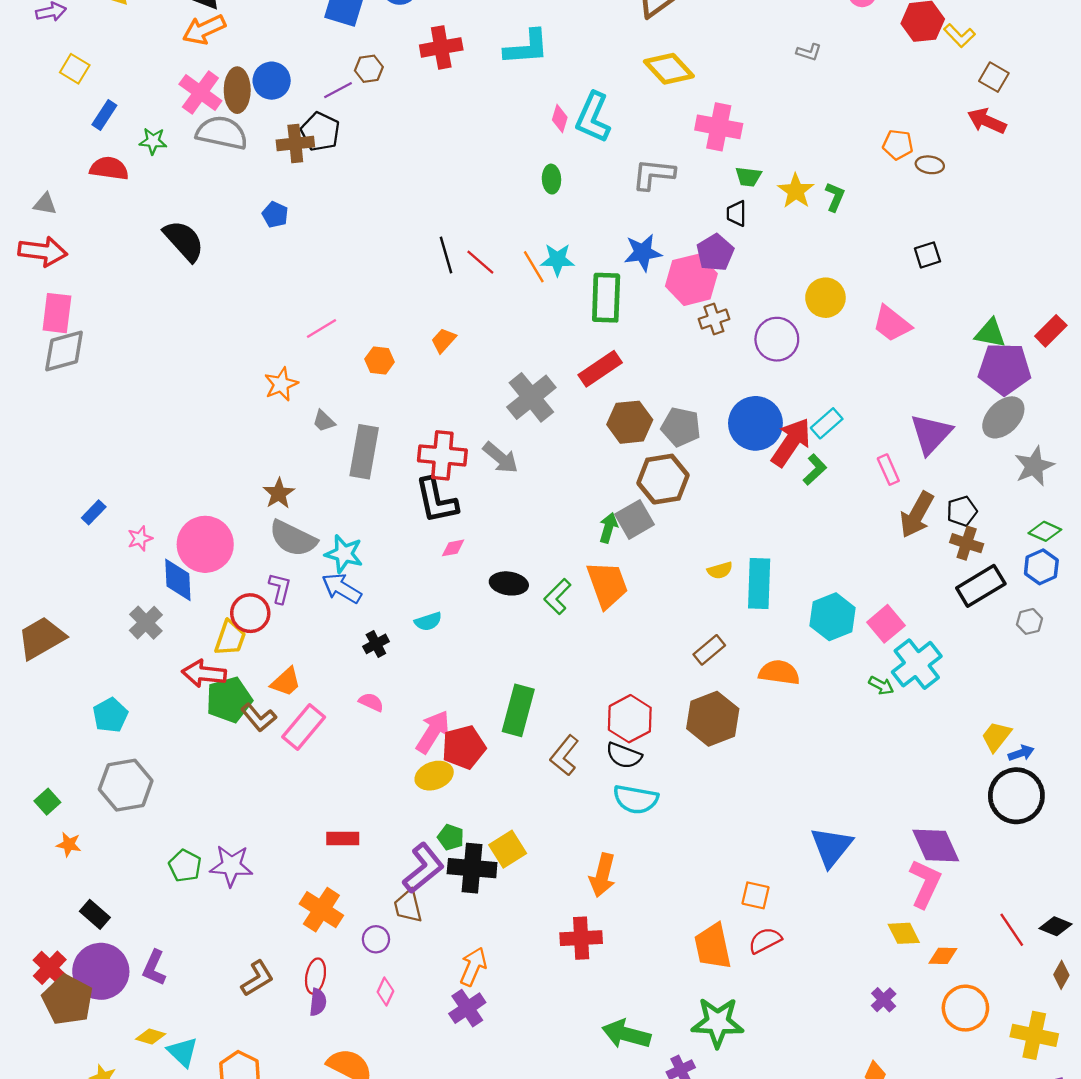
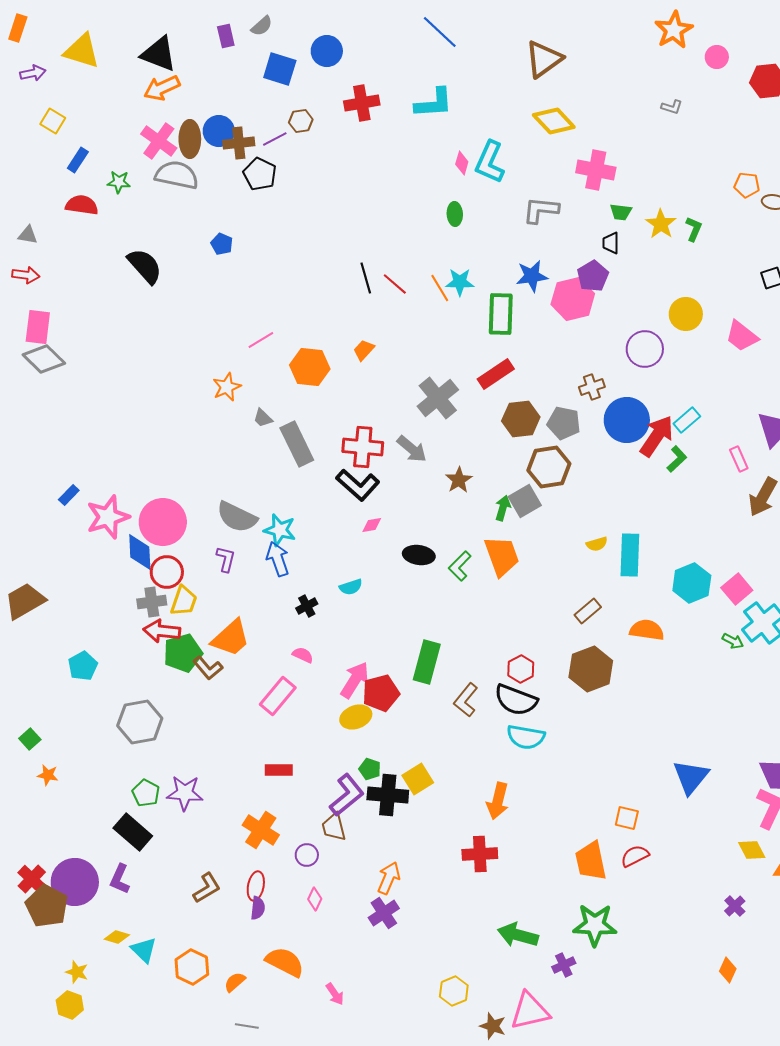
brown cross: (295, 143) -> (239, 143), moved
red arrow: (43, 251) -> (26, 275), size x0.7
brown cross: (714, 319) -> (592, 387), moved
gray diamond: (64, 351) -> (44, 359), turned 60
orange hexagon: (380, 361) -> (310, 367), size x1.6
gray rectangle: (364, 452) -> (297, 444), turned -36
brown star: (279, 493) -> (459, 480), moved
black L-shape: (436, 500) -> (358, 485), turned -36
pink star: (140, 538) -> (108, 517), size x2.0
blue arrow: (342, 588) -> (278, 559), turned 40
red circle: (250, 613) -> (167, 572), moved
gray cross: (146, 623) -> (152, 602), moved, turned 36
orange trapezoid: (286, 682) -> (231, 638), size x1.5
red hexagon: (630, 719) -> (521, 669), size x0.7
pink rectangle: (304, 727) -> (278, 696), moved
black semicircle: (624, 755) -> (516, 700), size x1.4
gray hexagon: (126, 785) -> (140, 722), moved
black rectangle: (95, 914) -> (133, 832), moved, size x1.5

